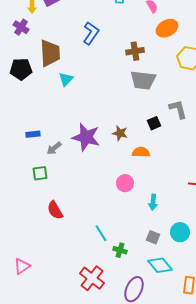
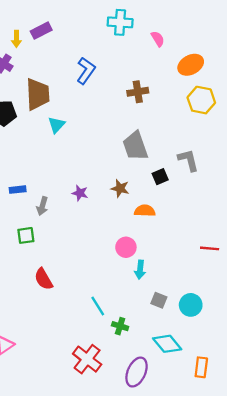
orange ellipse: (167, 28) -> (191, 65), moved
gray trapezoid: (143, 80) -> (135, 146), moved, turned 64
purple star: (86, 137) -> (80, 193), size x0.5
gray arrow: (54, 148) -> (42, 206), turned -35
cyan arrow: (153, 202) -> (140, 270), moved
gray square: (153, 237) -> (159, 300), moved

